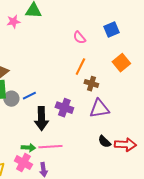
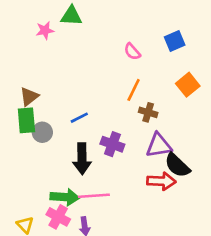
blue line: (29, 96) -> (79, 118), moved
black semicircle: (104, 142) -> (177, 165), moved, size x1.5
red arrow: (125, 145) -> (161, 181), moved
green arrow: (28, 148) -> (65, 197), size x1.5

